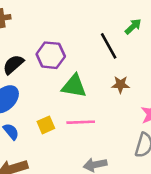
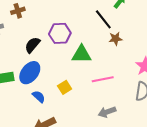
brown star: (120, 85) -> (115, 39), moved
pink line: (81, 122) -> (103, 79), moved

